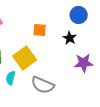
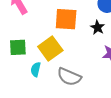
orange square: (40, 30) -> (66, 19), size x1.6

